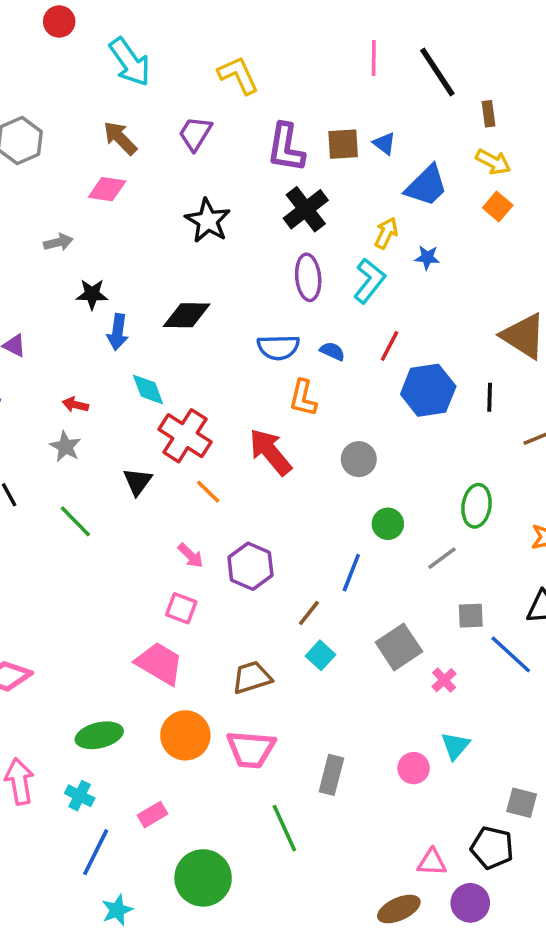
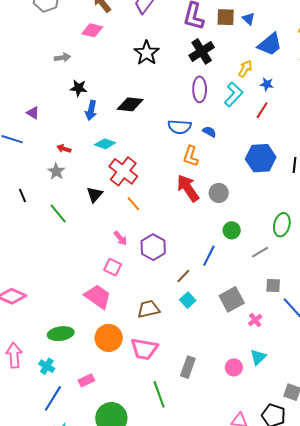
red line: (390, 346) -> (262, 110), moved
cyan diamond: (148, 389) -> (105, 144), turned -55
red arrow: (270, 452) -> (188, 188), moved

